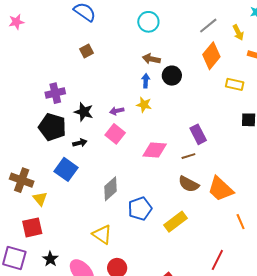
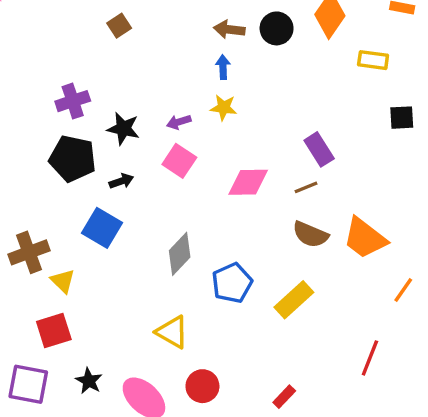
black circle: (172, 76) -> (277, 28), moved
brown cross: (22, 180) -> (29, 252), turned -35
orange line: (241, 222) -> (403, 290), turned 63

